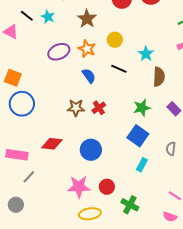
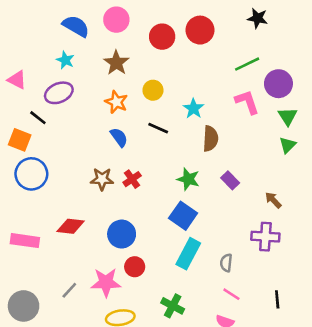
black line: (27, 16) -> (38, 118), moved
purple ellipse: (59, 52) -> (59, 93), moved
green star: (142, 108) -> (188, 179), turned 30
gray semicircle: (171, 149) -> (226, 263), moved
cyan rectangle: (142, 165) -> (188, 254), size x1.6
gray line: (29, 177) -> (69, 290), moved
red circle: (107, 187) -> (135, 267), moved
gray circle: (16, 205) -> (24, 306), size x1.5

